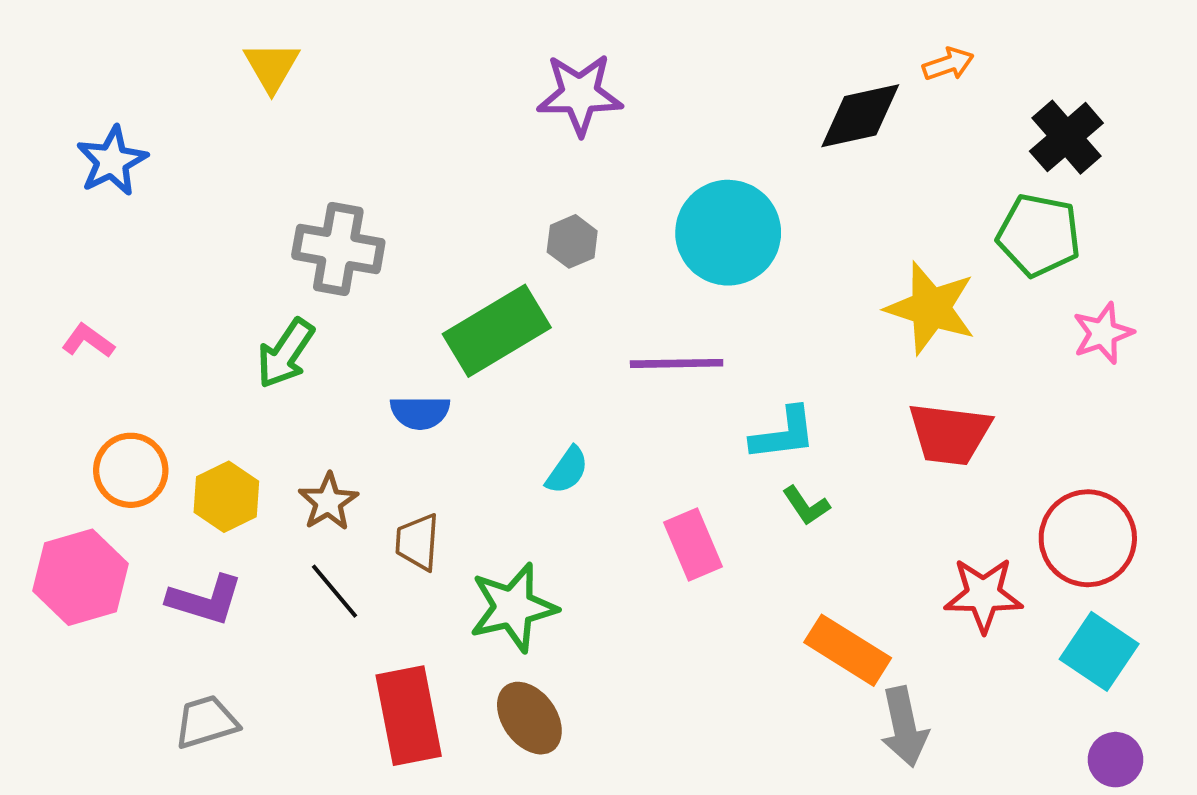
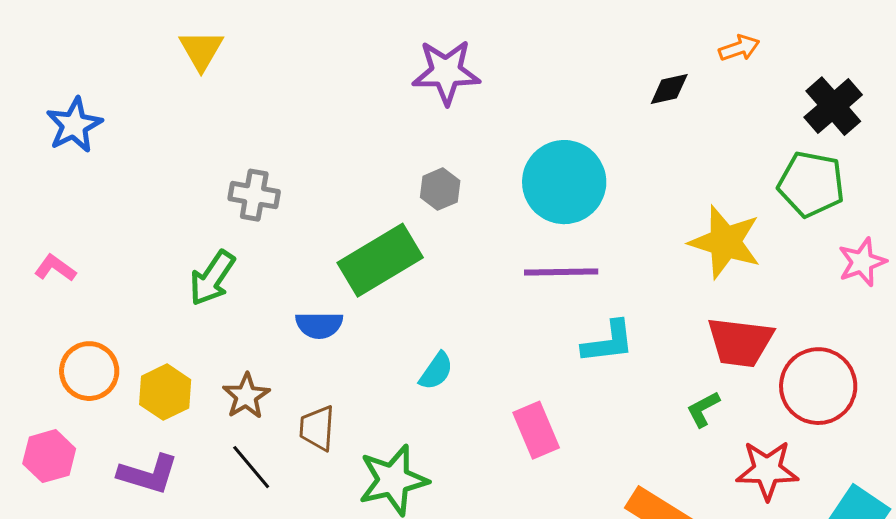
black diamond: (860, 116) -> (669, 89), size x0.6
gray cross: (338, 249) -> (254, 195), size x0.7
purple line: (677, 363) -> (561, 272), moved
green L-shape: (806, 506) -> (703, 409), moved, turned 96
red circle: (1088, 538) -> (818, 386), moved
pink hexagon: (80, 577) -> (49, 456), size x0.7

